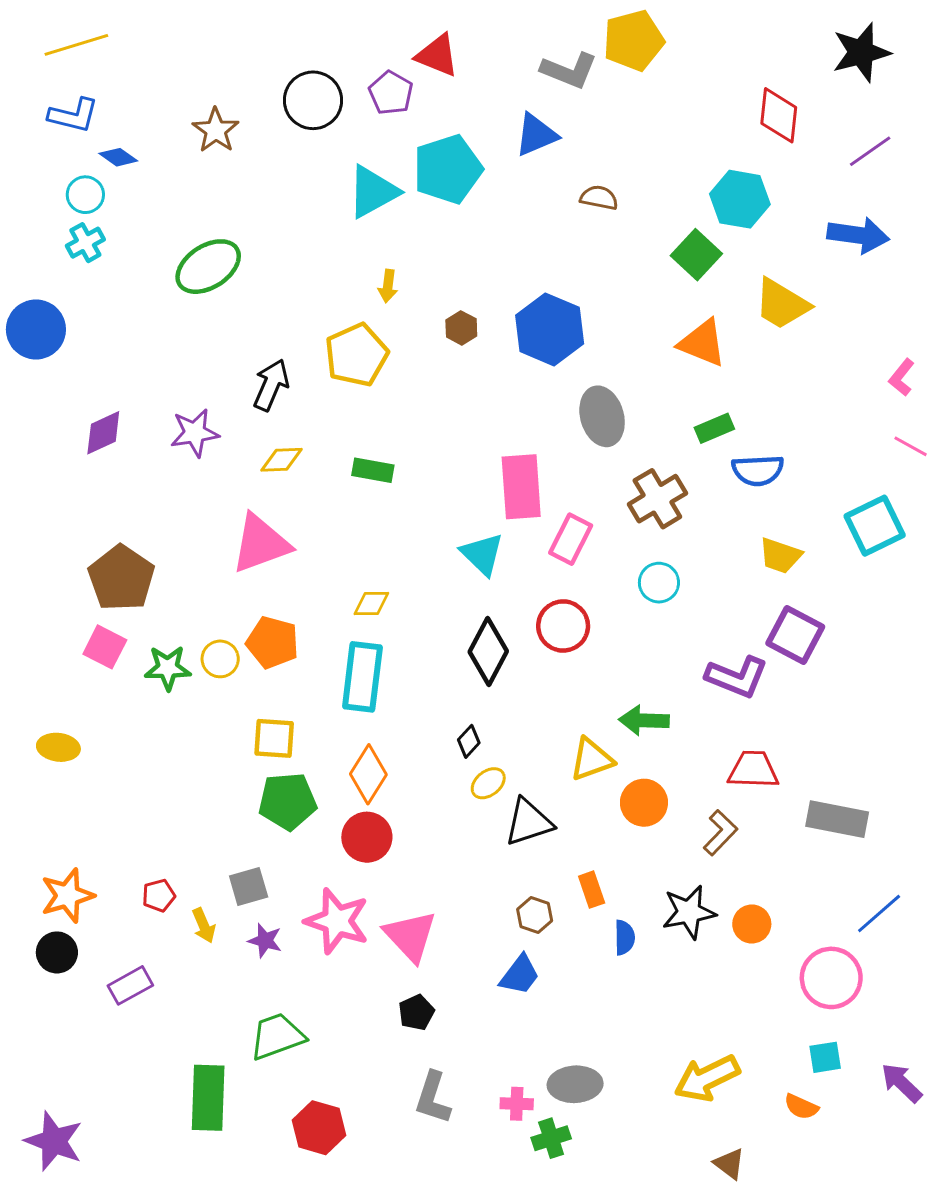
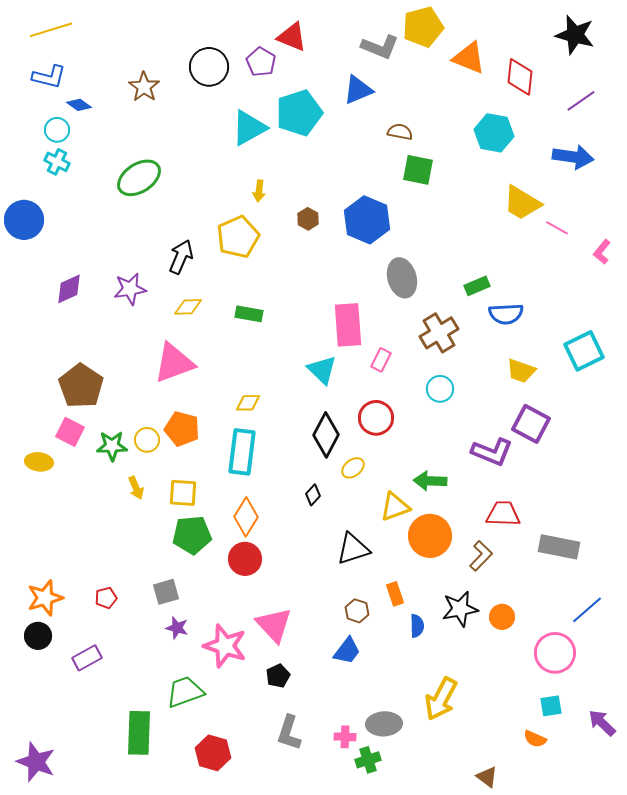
black star: (861, 52) -> (575, 35), turned 30
cyan cross: (85, 243) -> (57, 162), turned -35
green square: (696, 255) -> (418, 170), moved, turned -32
orange triangle: (702, 343) -> (469, 58), moved
pink line: (911, 446) -> (557, 228), moved
pink rectangle: (571, 539) -> (381, 360), size x0.7
yellow ellipse: (58, 747) -> (39, 462), moved
yellow ellipse: (488, 783) -> (353, 468), moved
orange circle: (644, 803) -> (430, 536), size x1.4
pink star: (337, 921) -> (225, 646), moved
yellow arrow: (204, 926) -> (136, 488), moved
yellow arrow: (707, 1078) -> (441, 699), moved, turned -36

